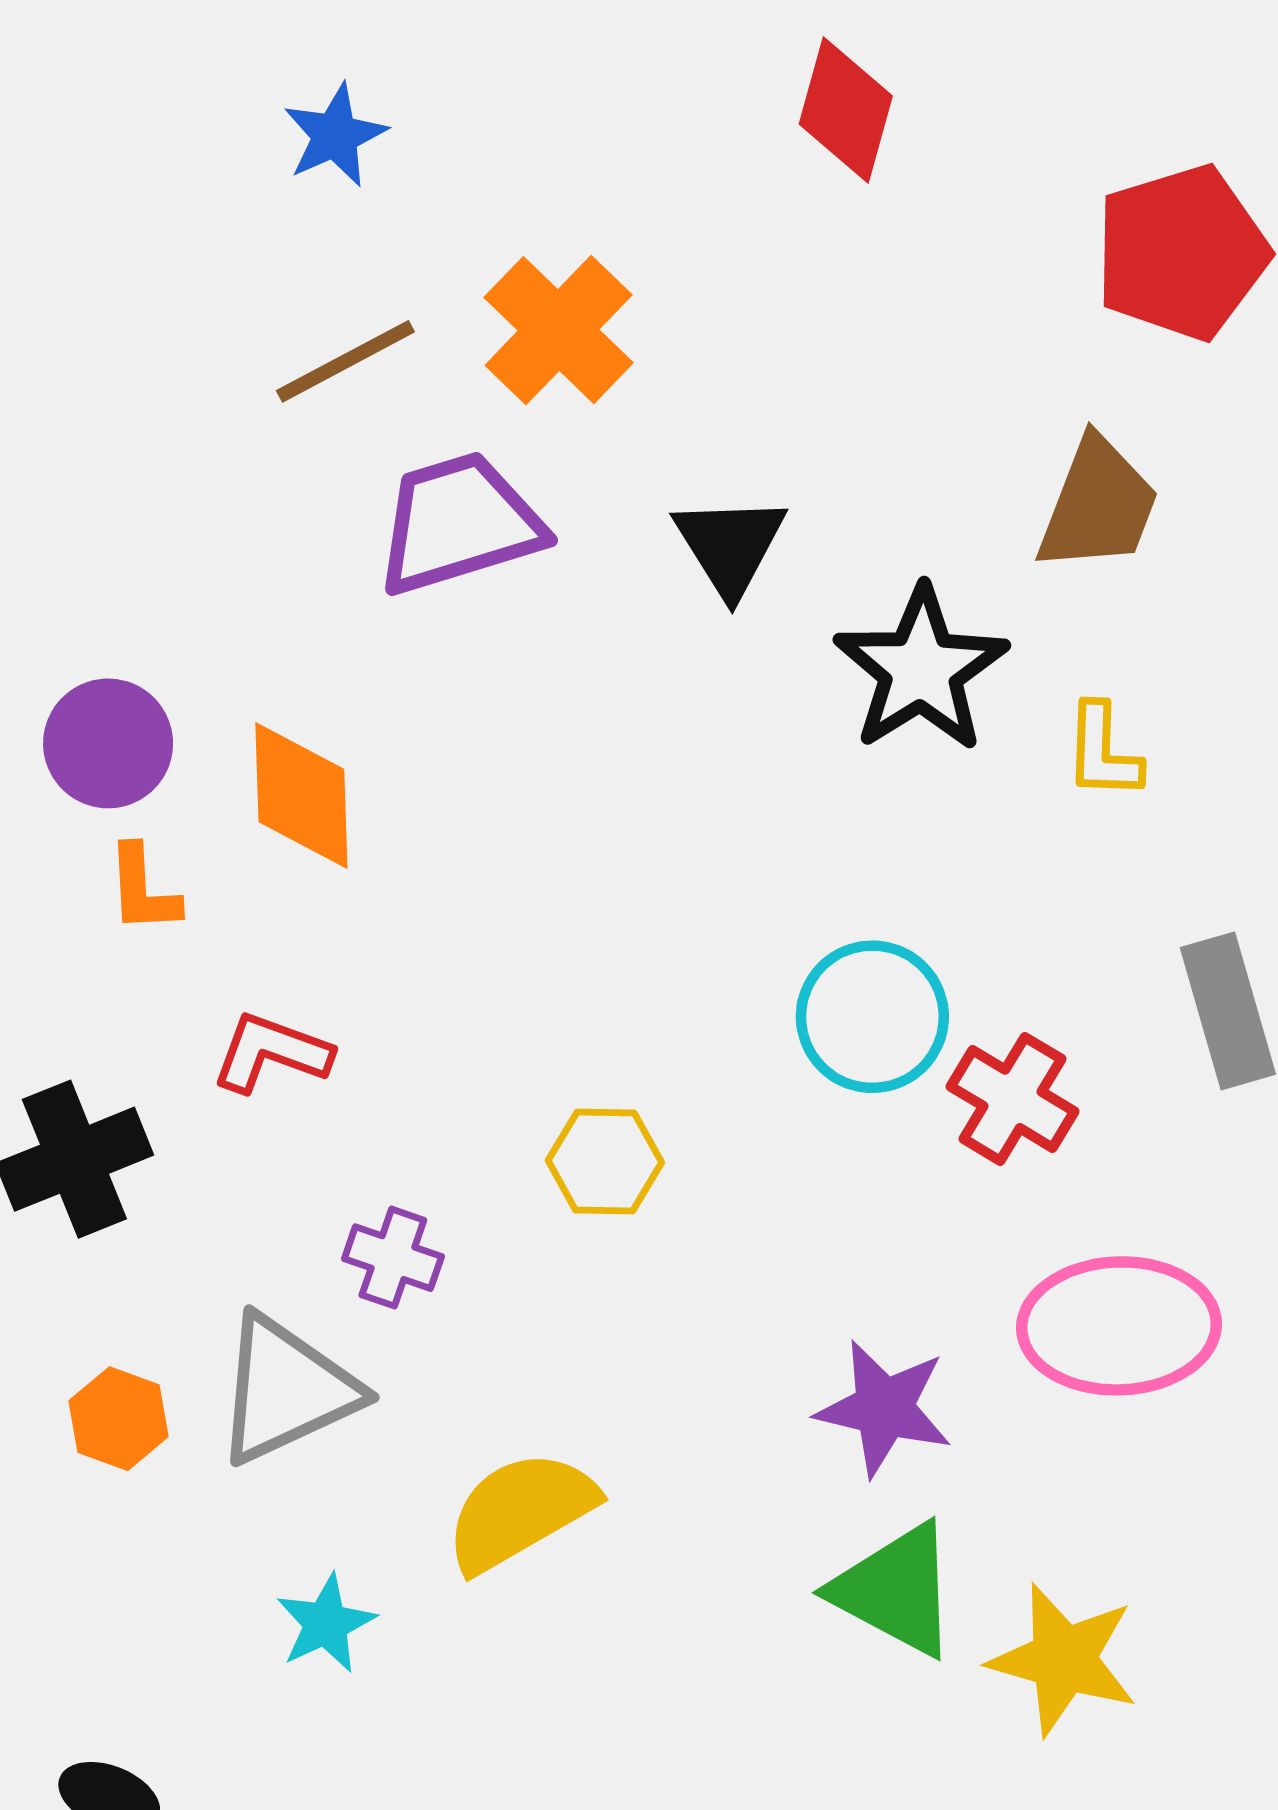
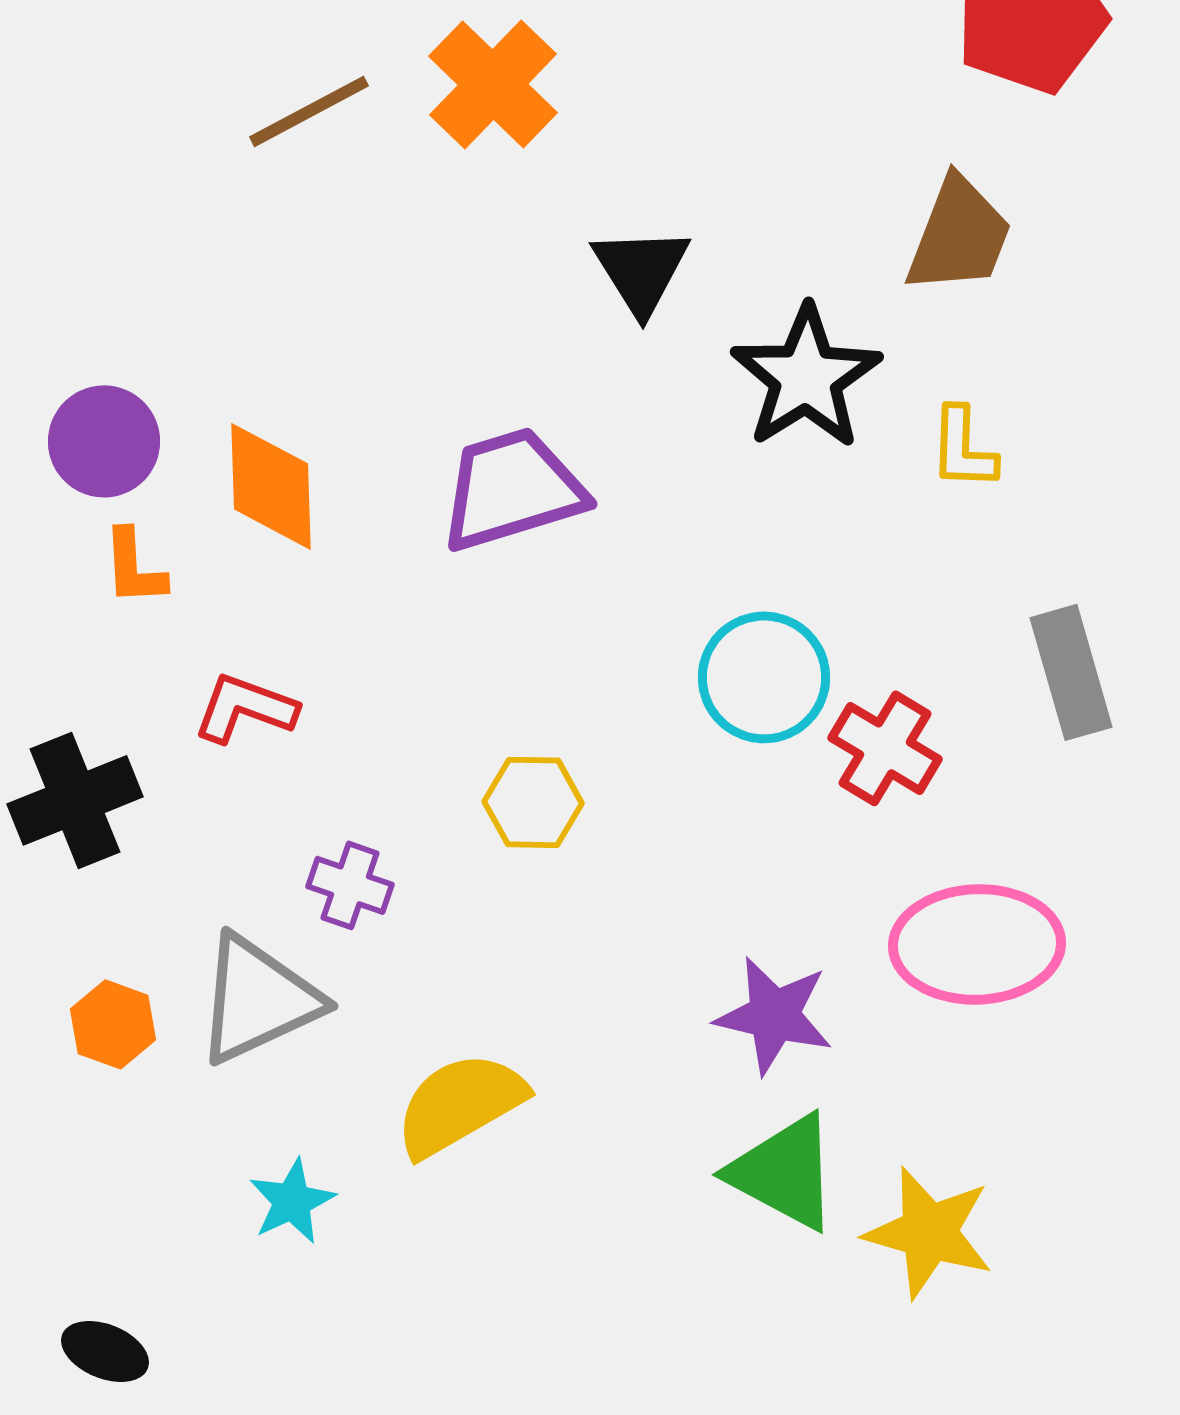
purple trapezoid: (459, 523) -> (512, 489), moved

